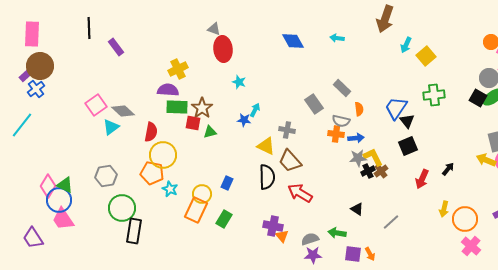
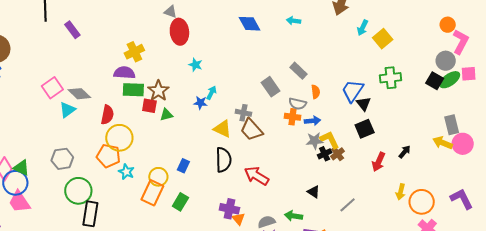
brown trapezoid: (290, 161) -> (251, 130), moved

